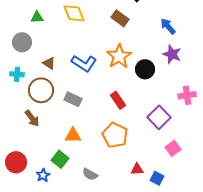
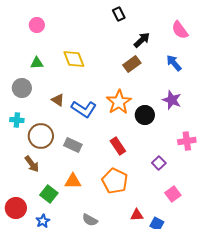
brown rectangle: (120, 18) -> (132, 64), moved, turned -72
blue arrow: (168, 26) -> (174, 63), moved
brown triangle: (49, 63) -> (58, 100), moved
purple square: (159, 117) -> (159, 163), size x0.6
green square: (60, 159) -> (49, 194), moved

